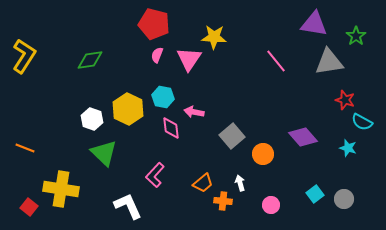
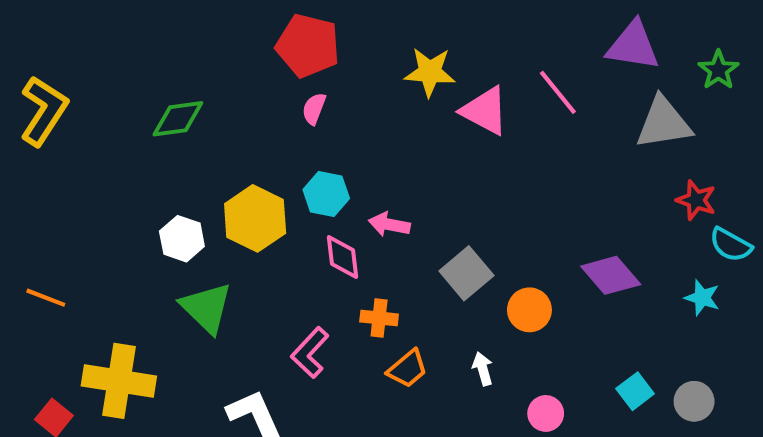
pink triangle: (189, 59) -> (485, 111), moved, turned -36
pink line: (276, 61) -> (558, 92), moved
orange cross: (223, 201) -> (379, 318), moved

